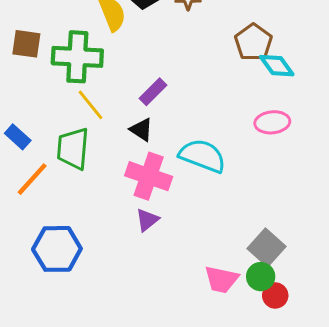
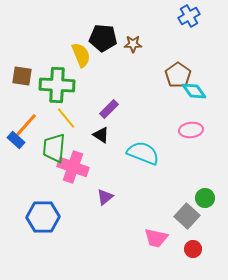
pink cross: (149, 176) -> (73, 167), moved
orange line: (32, 179) -> (26, 125), moved
green circle: (261, 277) -> (205, 198), moved

